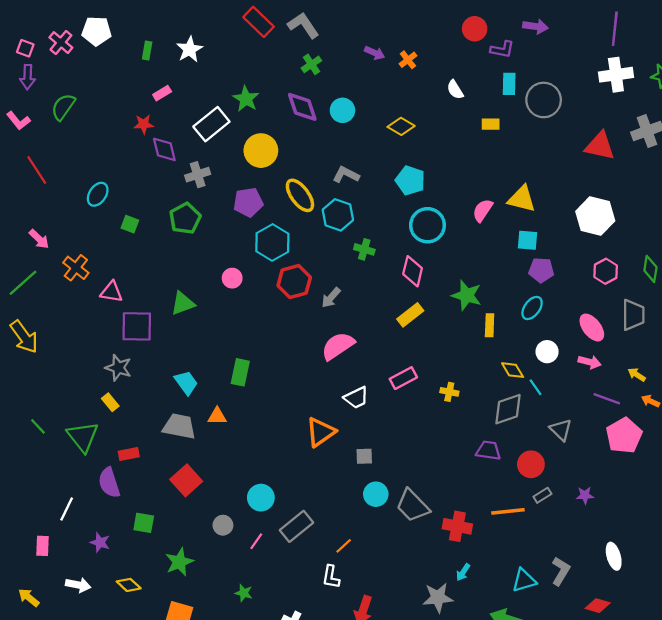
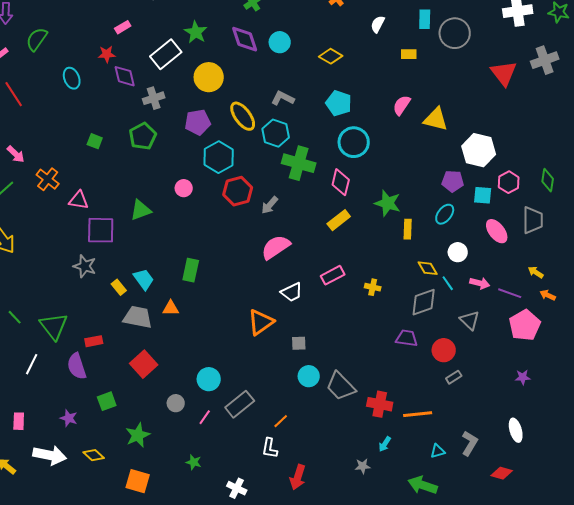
white semicircle: (455, 90) -> (378, 24), turned 60
red triangle: (600, 146) -> (504, 73), turned 40
cyan ellipse: (98, 194) -> (72, 78), moved, turned -55
pink semicircle: (483, 210) -> (402, 105), moved
white hexagon: (595, 216) -> (479, 150), moved
cyan square: (527, 240) -> (483, 195), moved
green cross: (364, 249) -> (299, 163), size x1.8
pink arrow: (590, 362) -> (480, 283), moved
yellow rectangle: (110, 402) -> (119, 287), moved
purple star: (585, 495) -> (523, 377), moved
white line: (67, 509) -> (32, 364), moved
orange line: (508, 511) -> (418, 414), moved
green square: (144, 523) -> (107, 401), turned -30
cyan triangle: (524, 580) -> (438, 451), size x0.7
white arrow: (78, 585) -> (50, 455), size x1.5
gray star: (438, 598) -> (363, 466), size x0.6

